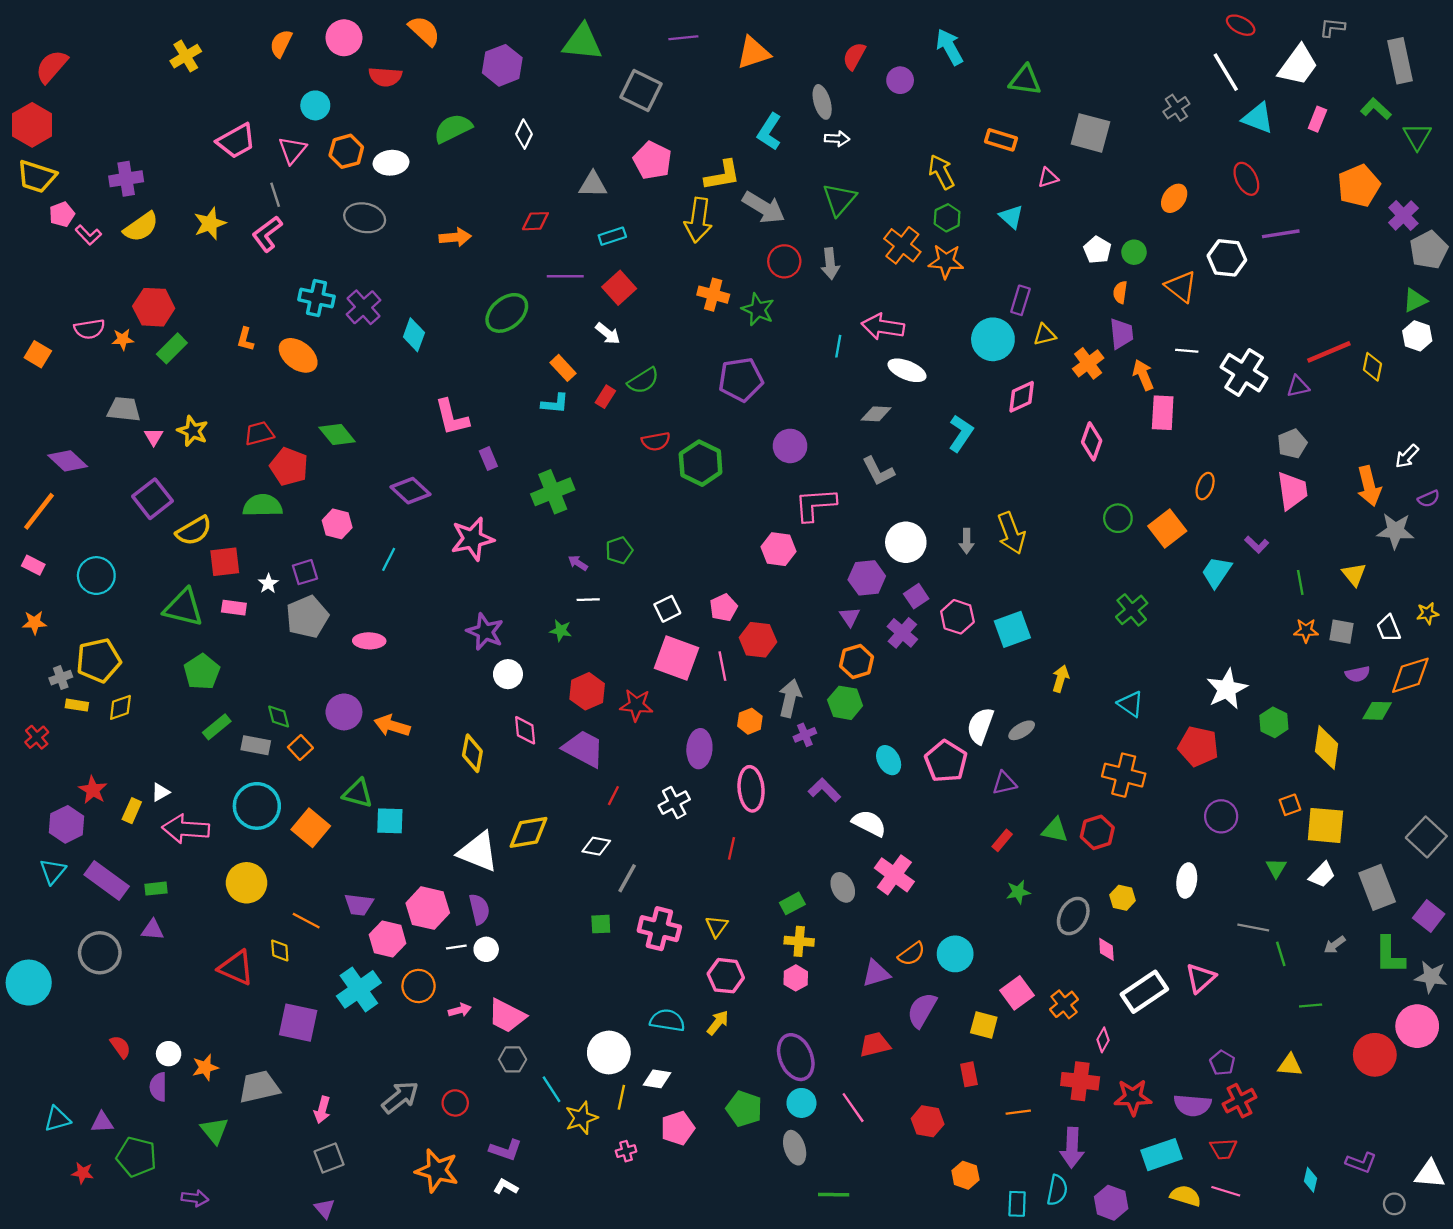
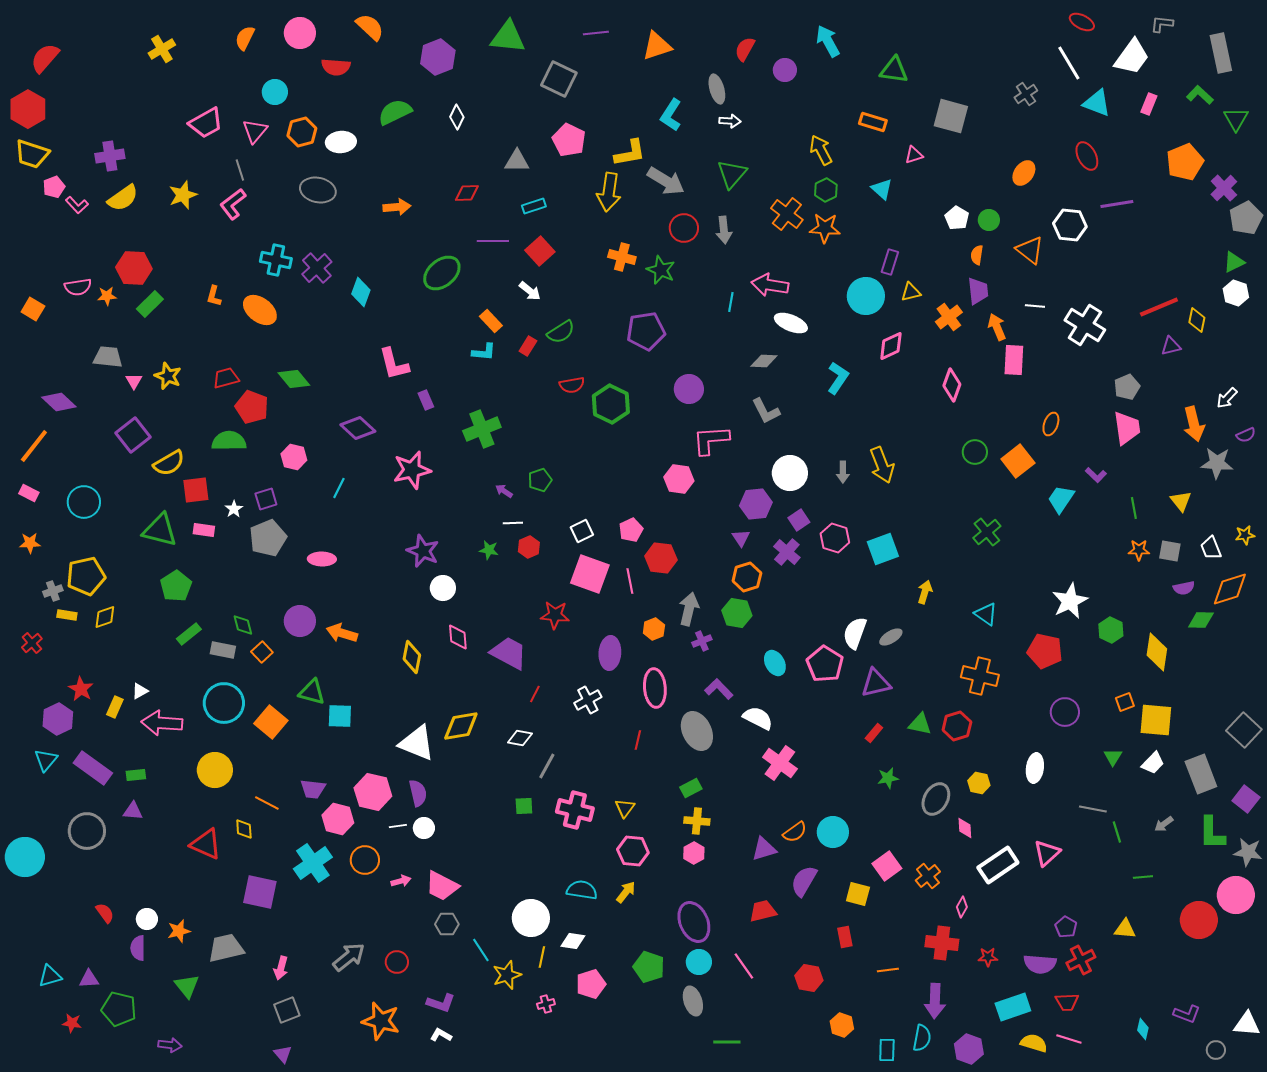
purple triangle: (1298, 386) -> (1171, 346), moved
red hexagon: (587, 691) -> (529, 547), moved, size x0.7
purple triangle: (1004, 783) -> (876, 683), size x1.4
gray ellipse: (843, 887) -> (697, 731), moved, size x1.5
red star: (1133, 1097) -> (988, 957), size x0.6

